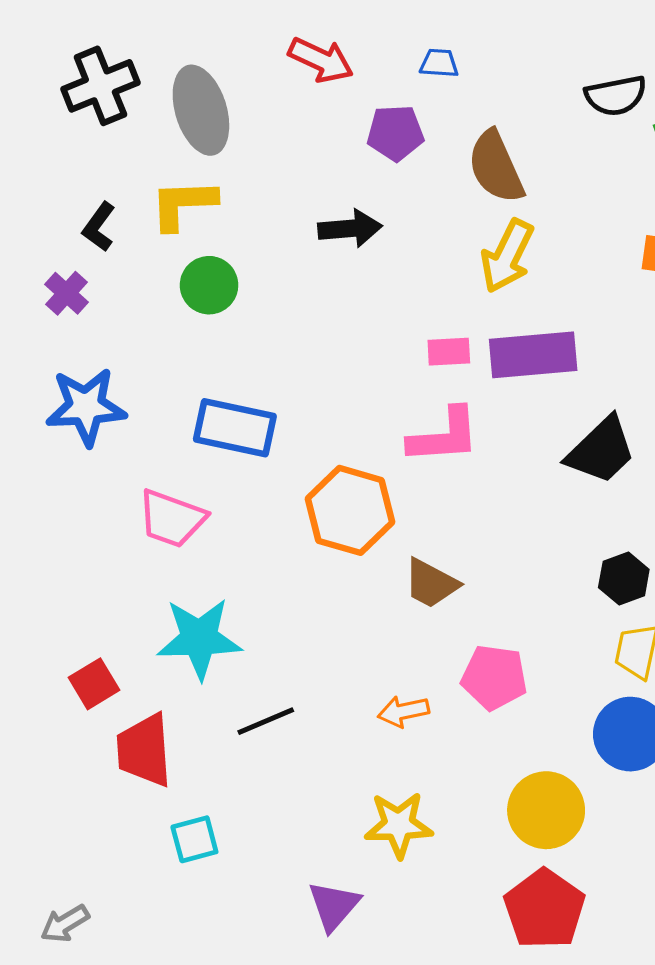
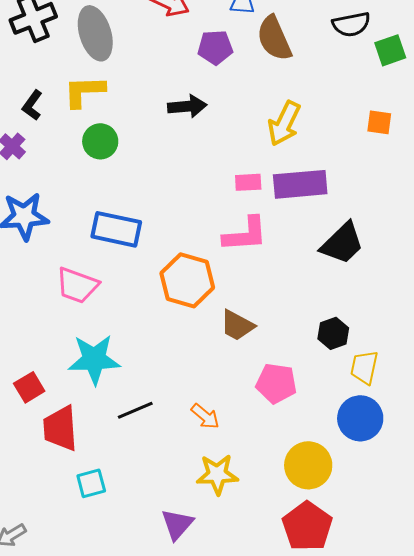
brown semicircle: (496, 167) -> (274, 38), moved
black hexagon: (624, 578) -> (333, 333), moved
orange arrow: (403, 711) -> (205, 416), moved, turned -128

